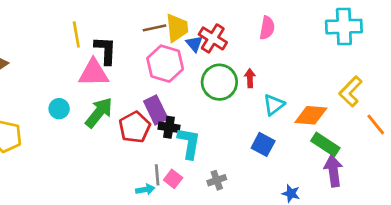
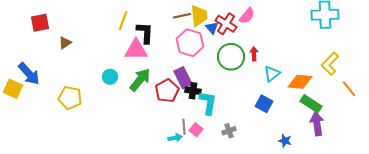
pink semicircle: (267, 28) -> (247, 16), moved, turned 30
yellow line: (76, 34) -> (123, 21), turned 30

